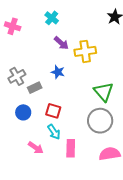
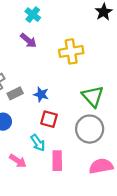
purple arrow: (61, 43) -> (28, 40), moved
blue star: (58, 72) -> (41, 94), moved
red square: (53, 111) -> (49, 119), moved

